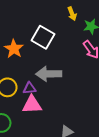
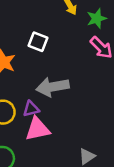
white square: (43, 37) -> (38, 42), size x0.7

